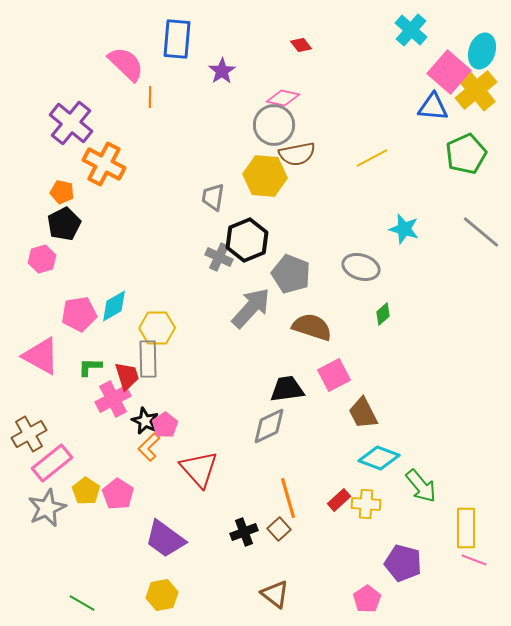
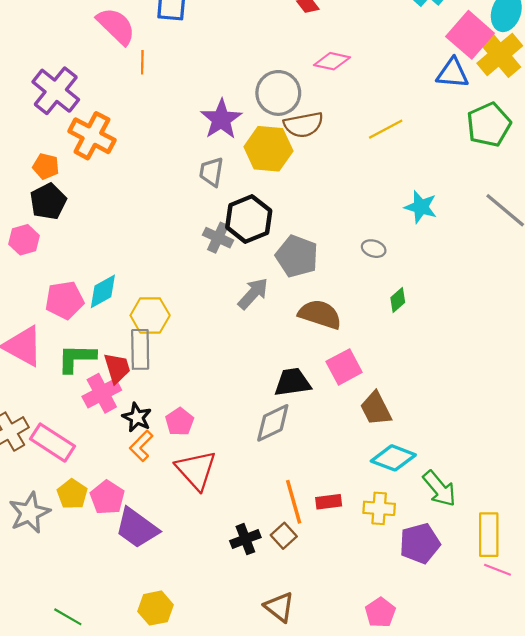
purple star: (222, 71) -> (221, 119), moved, size x1.4
pink diamond: (283, 98) -> (332, 61), moved
gray ellipse: (361, 267) -> (374, 249), size x0.6
gray arrow: (251, 308) -> (253, 294), size x0.7
green L-shape: (90, 367) -> (77, 358), size x1.5
pink pentagon: (165, 425) -> (180, 422), moved
pink rectangle: (52, 463) -> (52, 443), moved, turned 72
red rectangle: (339, 500) -> (329, 502), moved, turned 35
purple trapezoid: (165, 539) -> (137, 528), moved
purple pentagon: (403, 563) -> (420, 543), moved, turned -30

